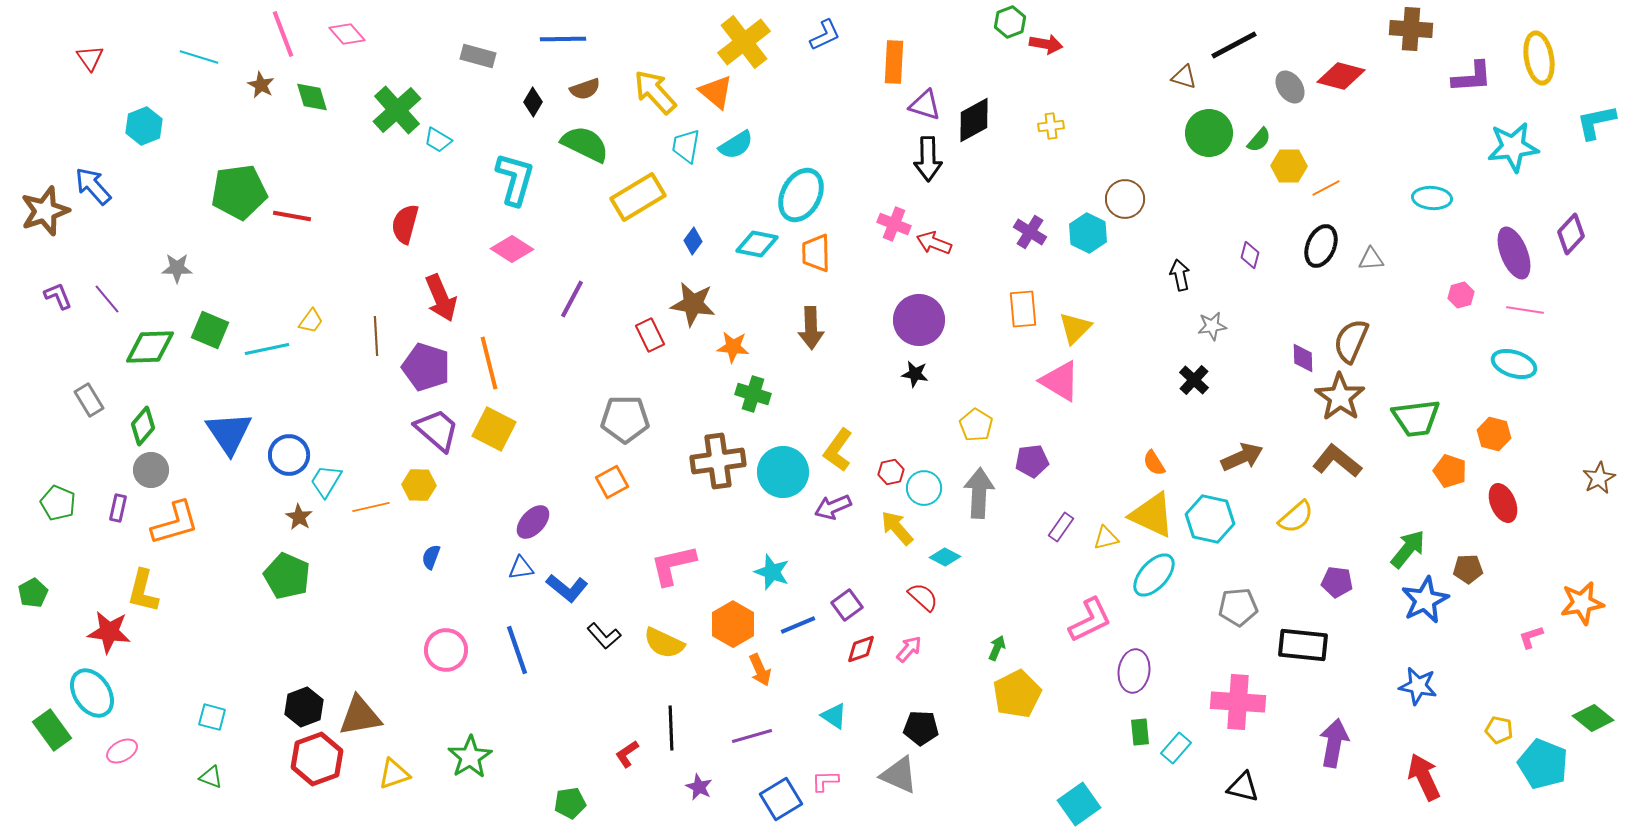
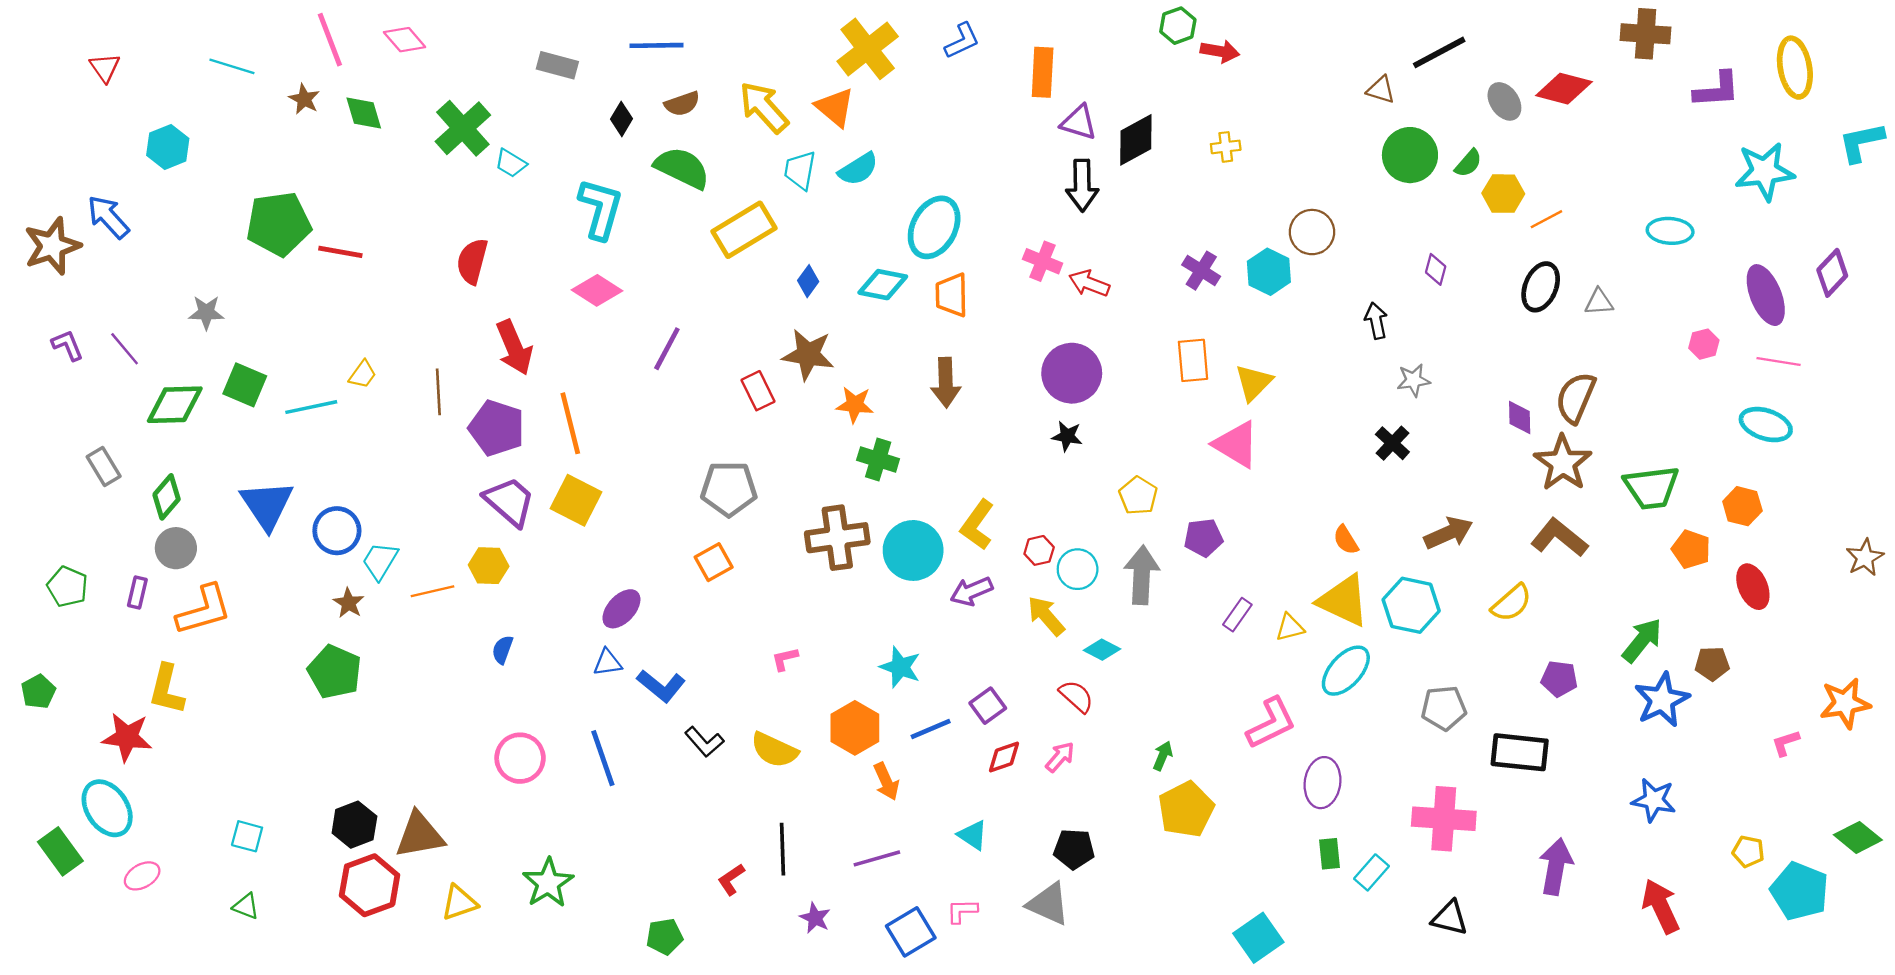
purple diamond: (1250, 255) -> (1436, 269), moved
pink L-shape: (673, 565) -> (785, 659), size x0.5

